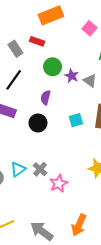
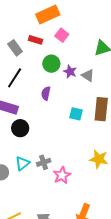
pink square: (90, 28) -> (62, 35), moved
cyan square: (76, 120) -> (76, 114), turned 32
black circle: (38, 123) -> (20, 128), moved
gray cross: (40, 169) -> (44, 162), turned 32

